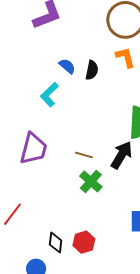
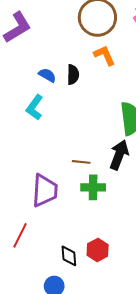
purple trapezoid: (33, 149) -> (45, 191), moved
green cross: (91, 181) -> (93, 187), turned -30

